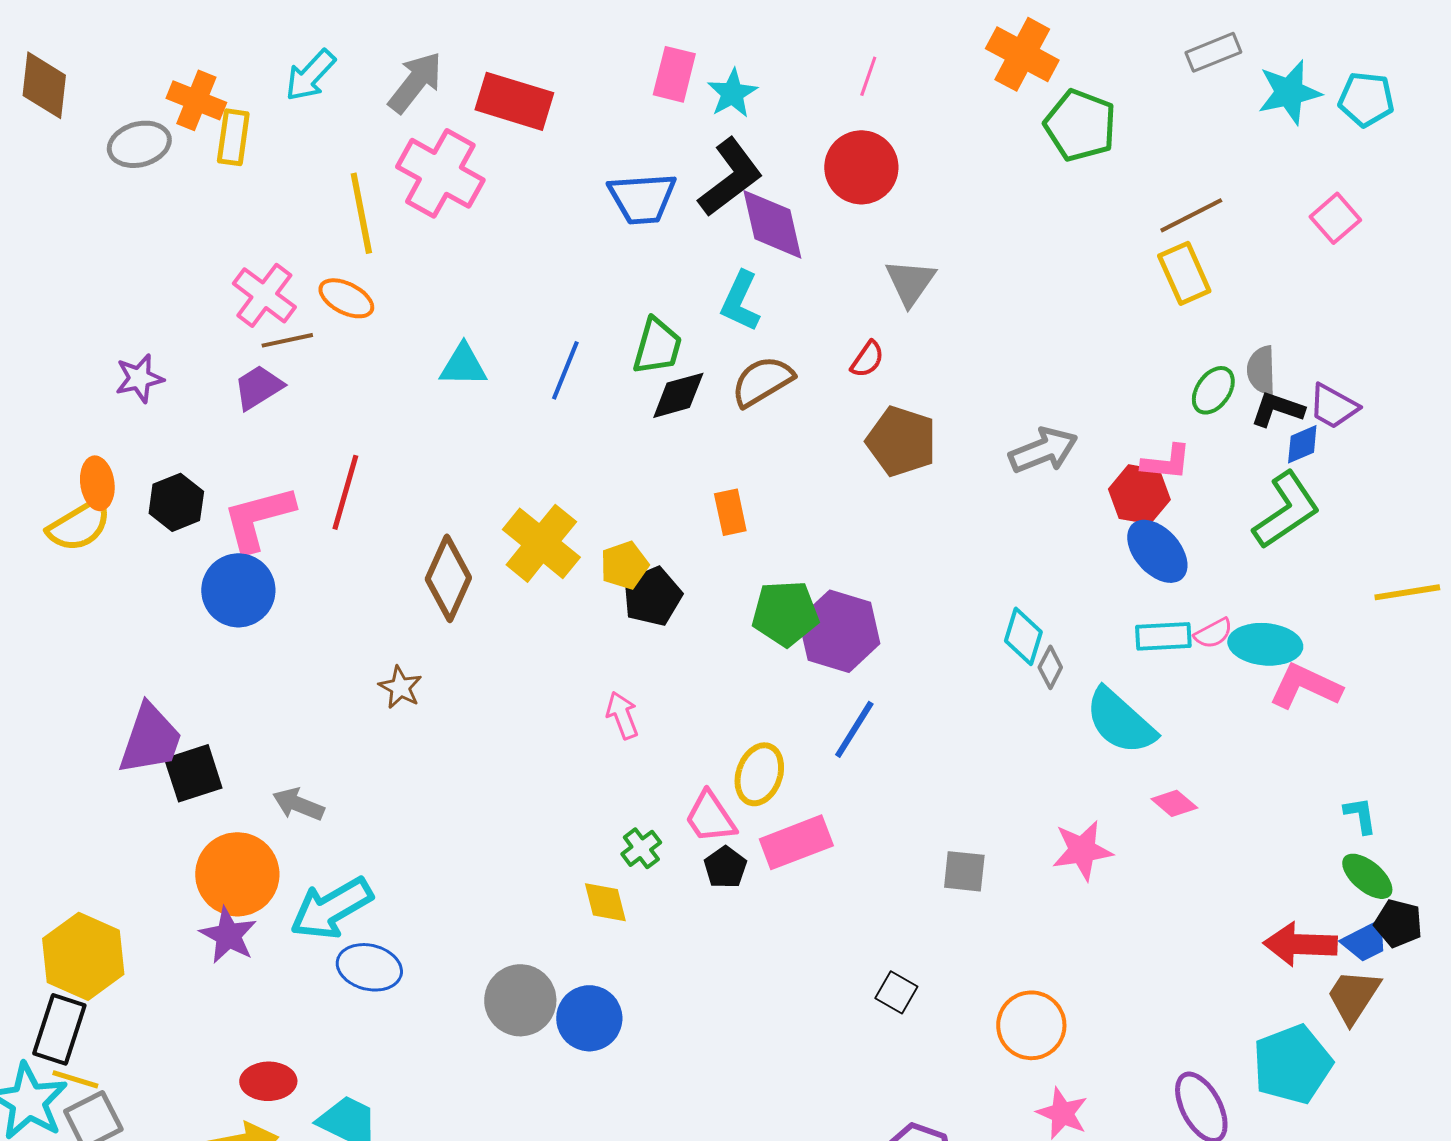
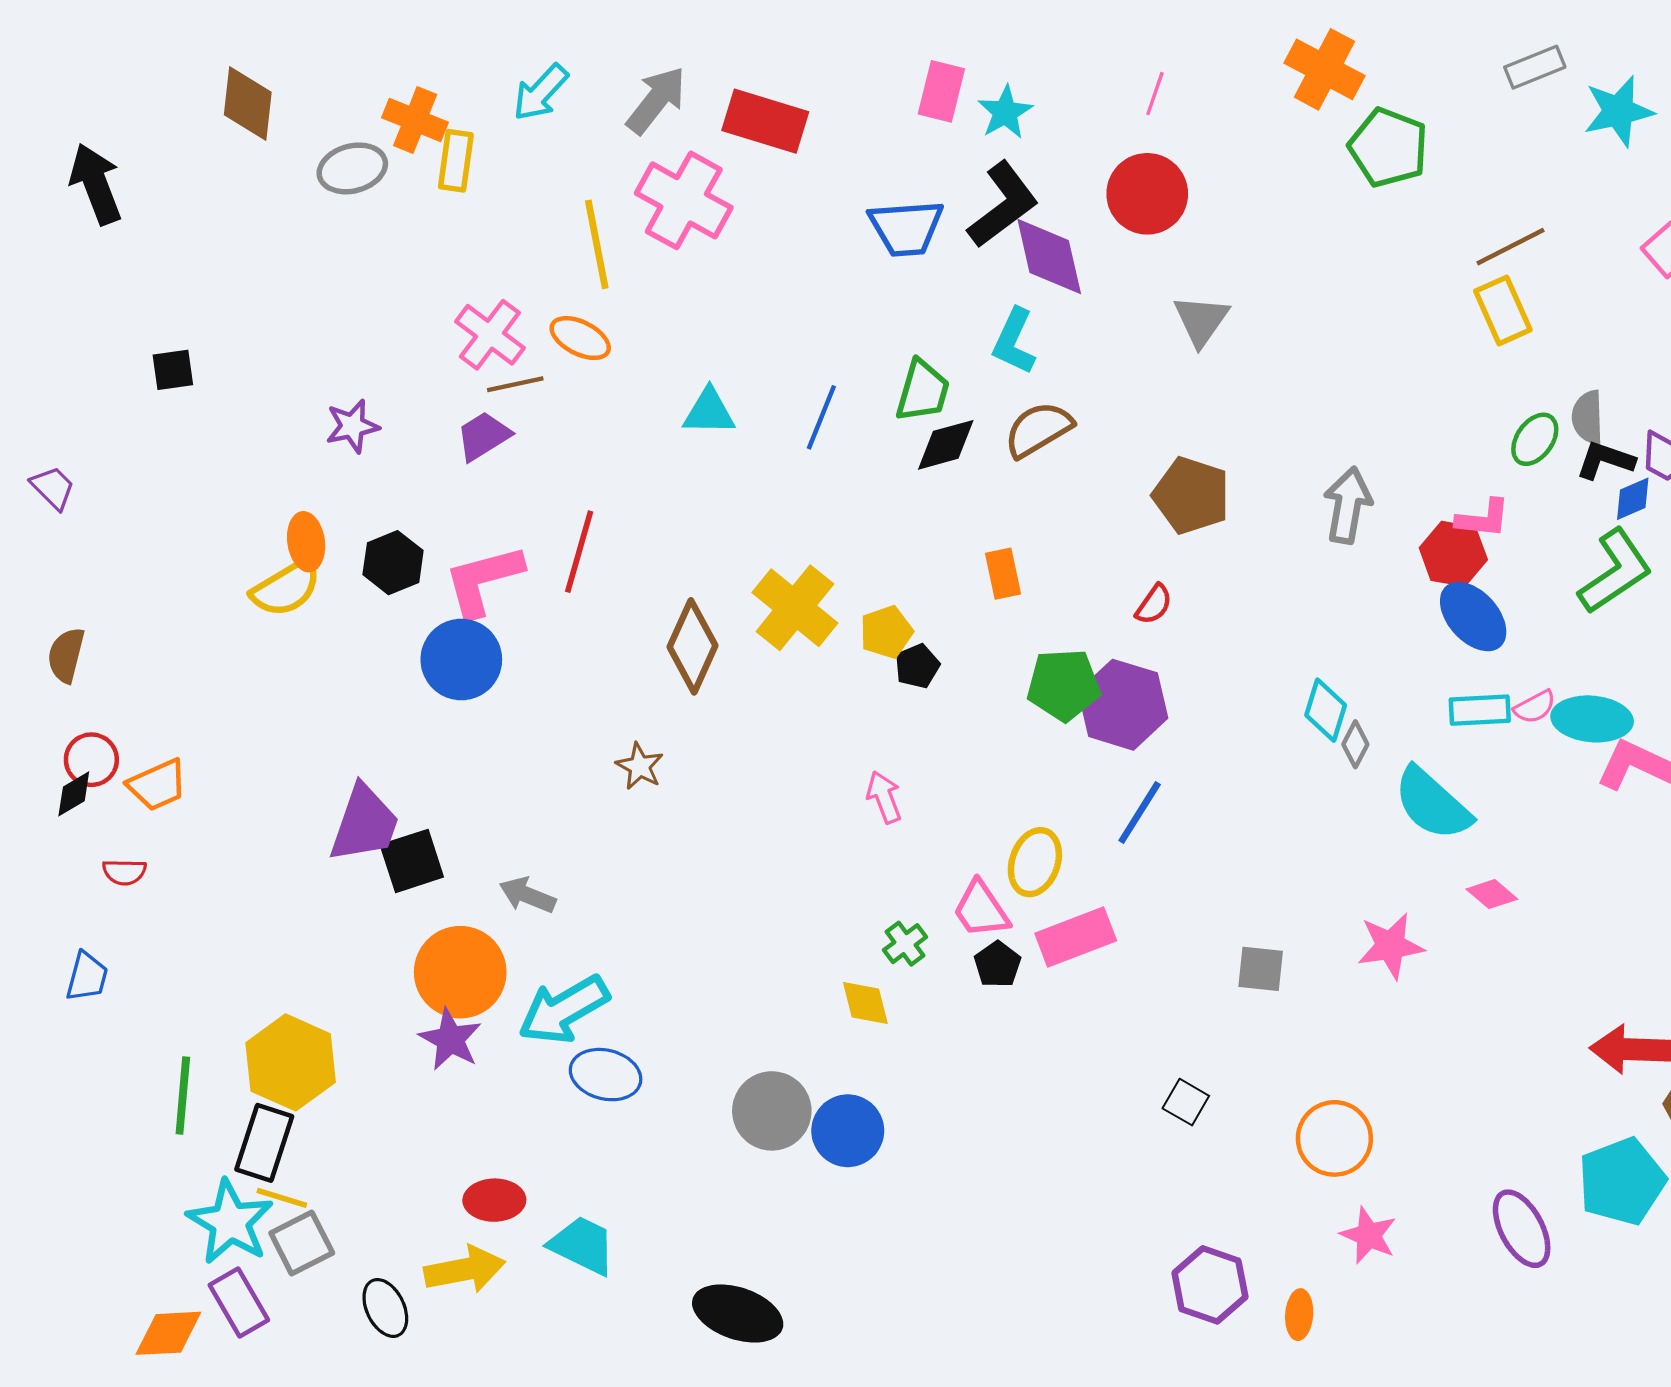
red semicircle: (867, 359) -> (1154, 604), moved
gray arrow: (1043, 450) -> (1348, 505), turned -58
black pentagon: (652, 596) -> (917, 666), size x0.7

